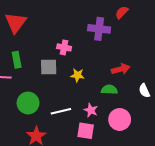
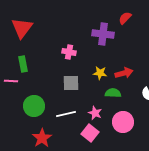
gray square: (49, 67) -> (71, 83), moved
yellow star: (77, 75) -> (100, 73), moved
pink square: (86, 131) -> (90, 133), turned 30

